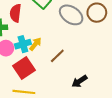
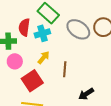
cyan cross: (23, 44) -> (42, 33), moved
brown line: (57, 56) -> (65, 69), turned -42

